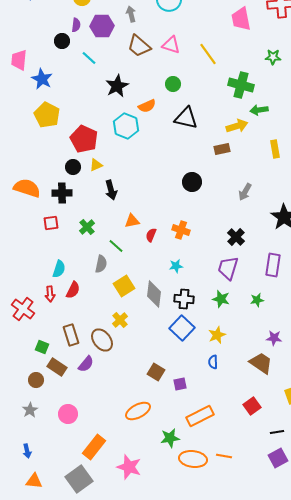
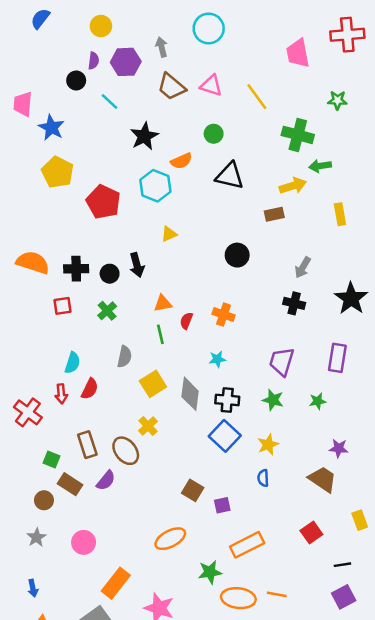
yellow triangle: (96, 165) -> (169, 234), moved
black circle: (73, 167) -> (110, 274), moved
black cross: (236, 237) -> (294, 303), moved, turned -30
green line: (116, 246) -> (160, 334), moved, turned 35

